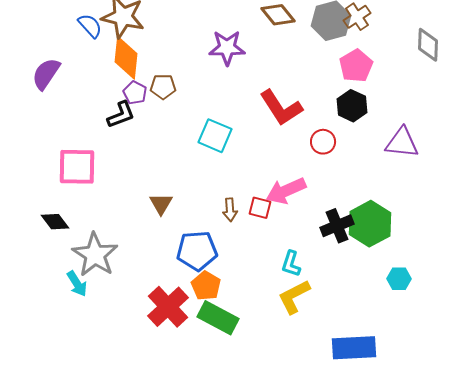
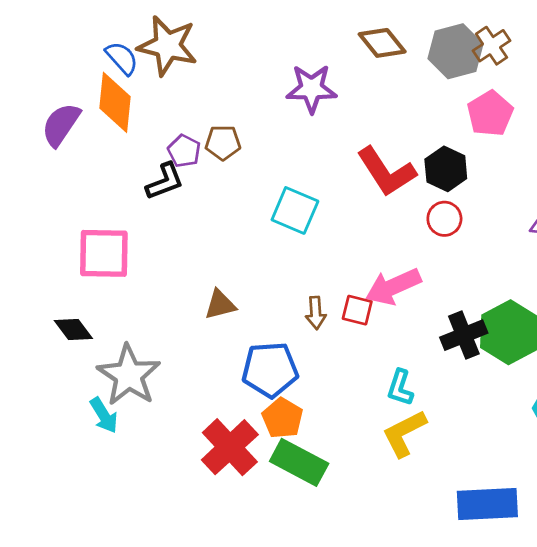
orange diamond: (126, 58) -> (115, 102), moved
black hexagon: (352, 106) -> (446, 169), moved
brown triangle: (161, 204) -> (220, 305), turned 45

